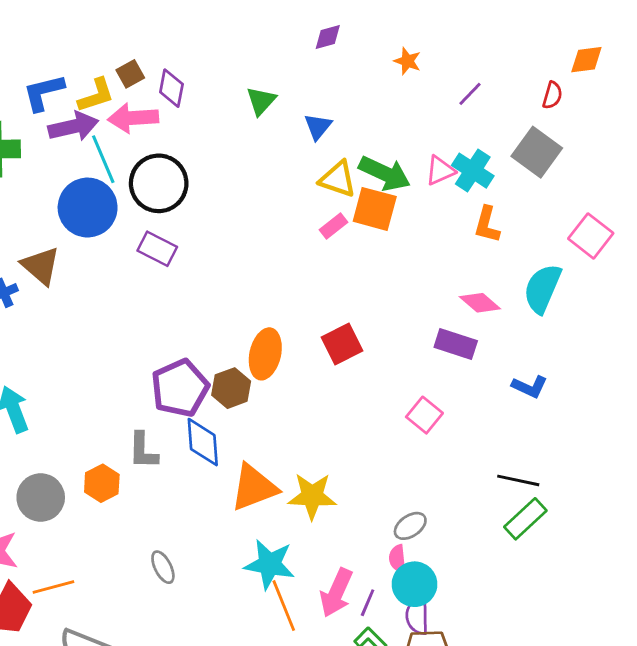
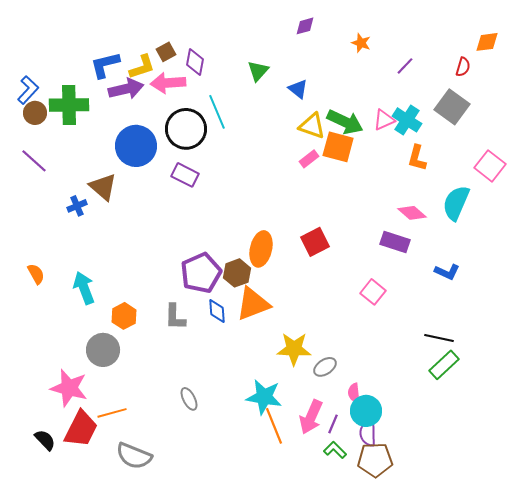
blue triangle: (318, 127) -> (298, 89), turned -30
cyan line: (103, 159) -> (217, 112), moved
blue diamond: (203, 442) -> (217, 311), size x0.7
orange hexagon: (102, 483) -> (124, 316), moved
orange triangle: (254, 488) -> (253, 304), moved
gray ellipse: (410, 526) -> (325, 367), moved

